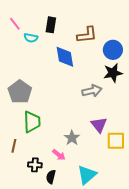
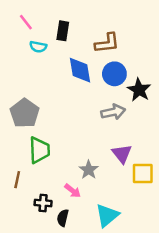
pink line: (15, 24) -> (26, 22), moved
blue circle: (113, 50) -> (114, 74), moved
black star: (113, 73) -> (139, 90), turned -30

